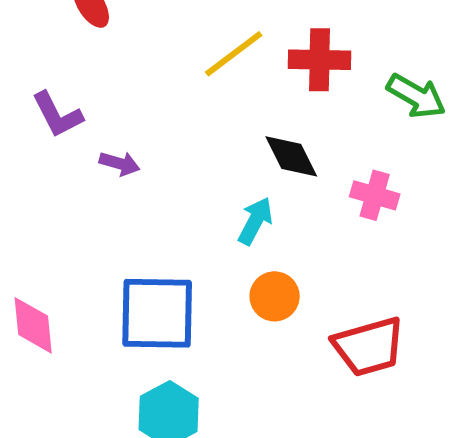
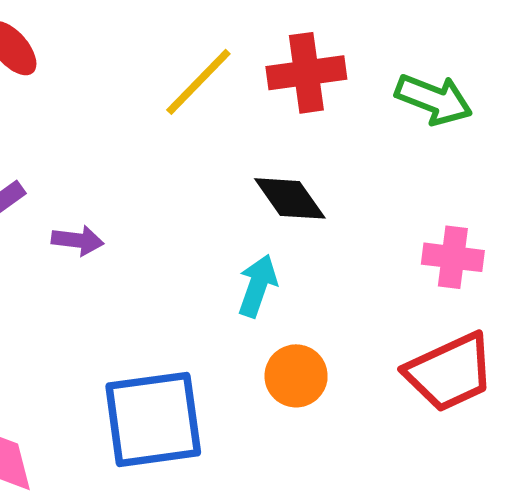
pink cross: (375, 195) -> (453, 257), moved
red trapezoid: (369, 347) -> (450, 372), moved

